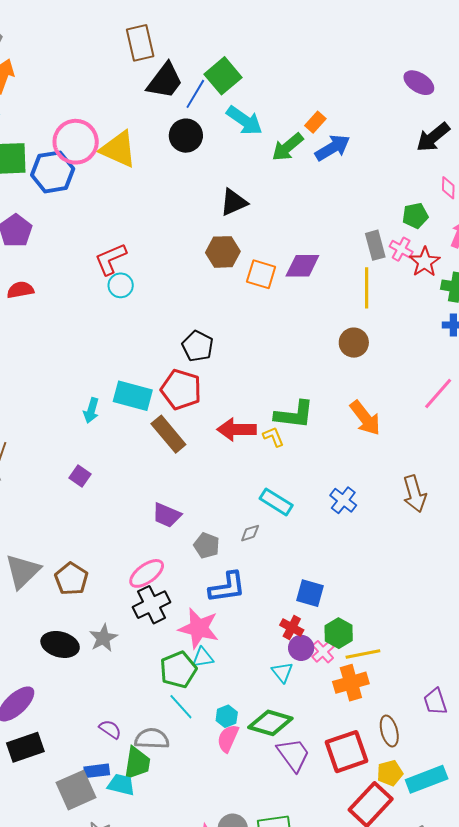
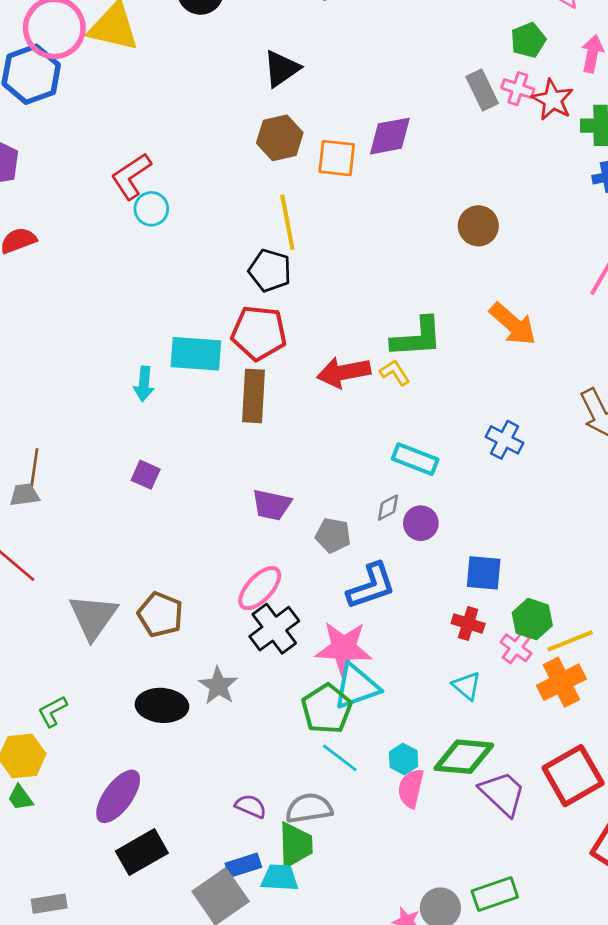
yellow line: (367, 288) -> (287, 222), moved
brown rectangle: (168, 434) -> (253, 396), turned 54
purple circle: (301, 648) -> (421, 523), moved
cyan triangle: (203, 657) -> (356, 686), size x1.6

